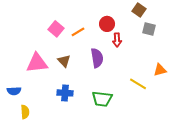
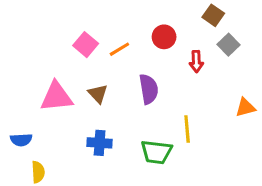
gray square: (149, 29) -> (229, 45), turned 32
red arrow: (117, 40) -> (196, 61), moved
yellow line: (138, 84) -> (187, 129), moved, turned 54

